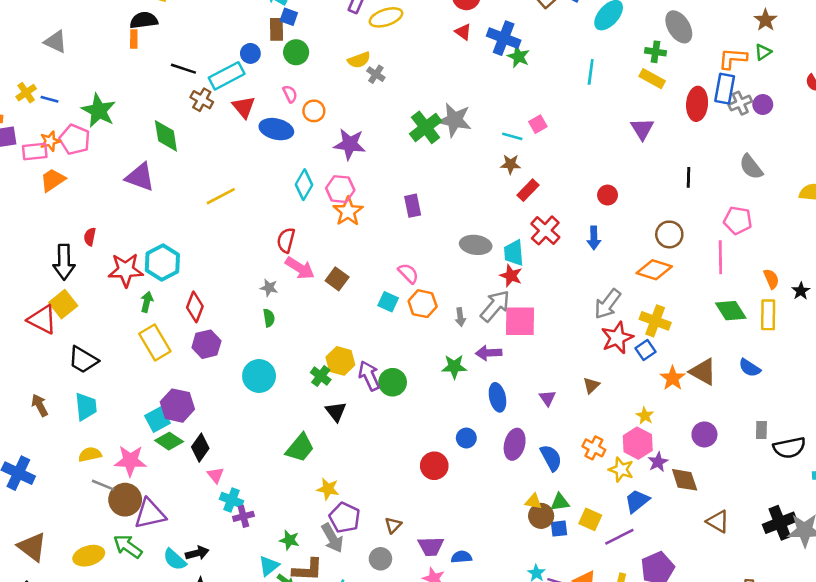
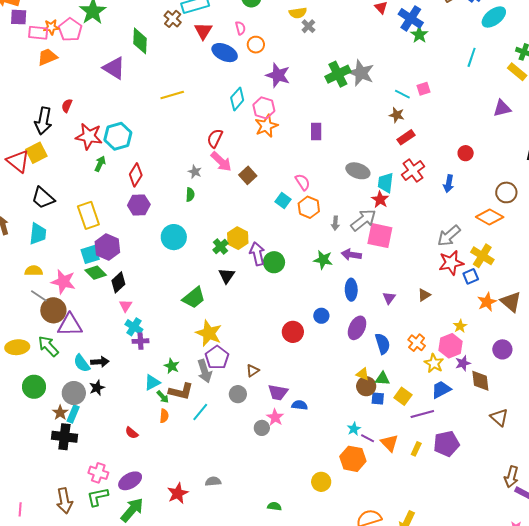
purple triangle: (642, 129) -> (502, 108), turned 36
yellow rectangle: (155, 342) -> (88, 215), moved
yellow star: (328, 489) -> (209, 333), size x1.5

